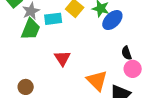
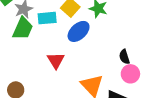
blue ellipse: (112, 20) -> (79, 31), moved

